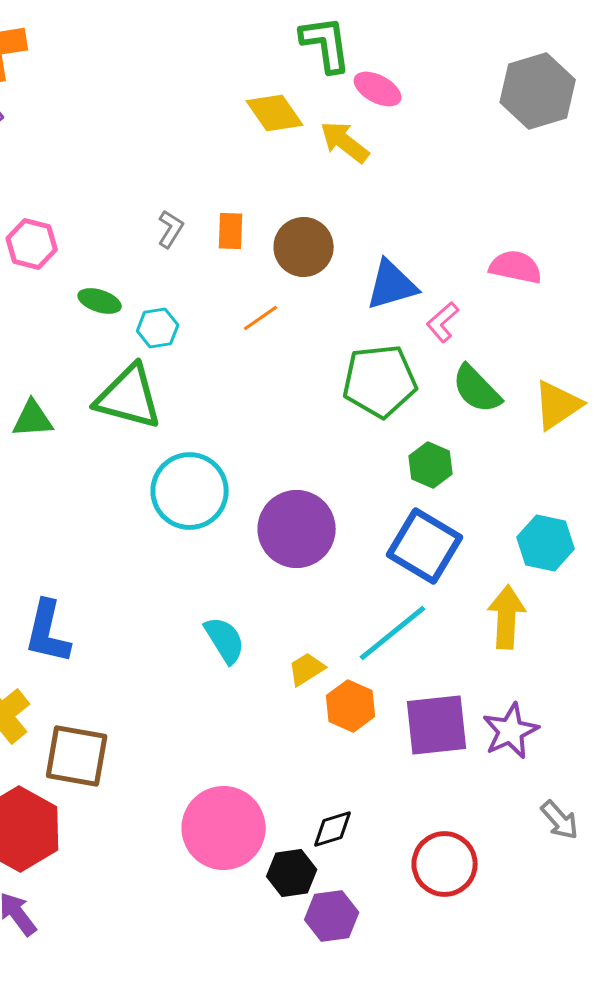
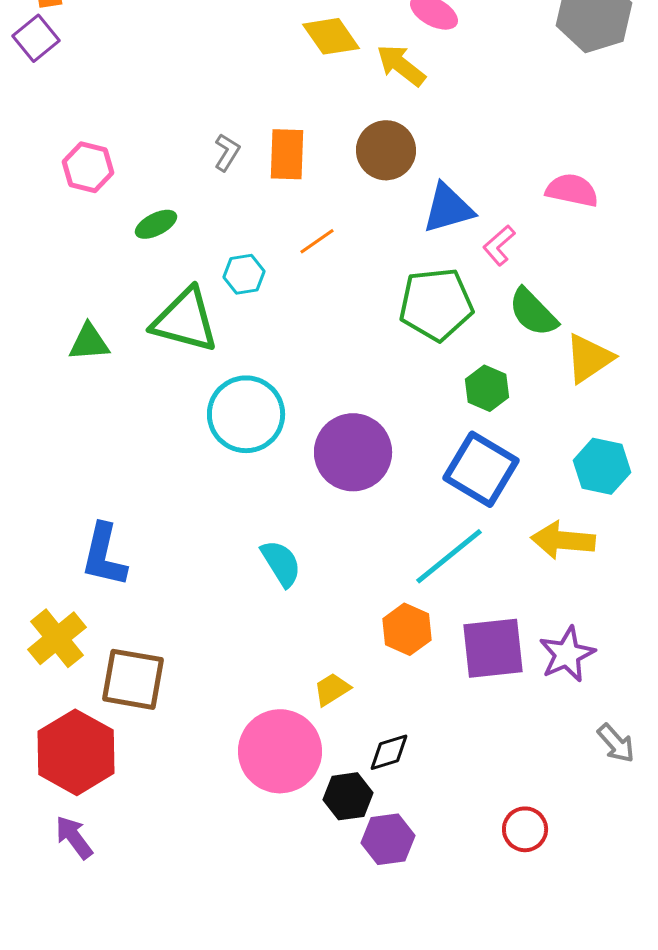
orange rectangle: (231, 231) -> (287, 154), size x1.4
brown circle: (304, 247) -> (386, 150), moved
green ellipse: (100, 301) -> (156, 224), turned -45
cyan hexagon: (158, 328) -> (244, 274), moved
yellow triangle: (558, 405) -> (589, 358), moved
yellow arrow: (507, 617) -> (563, 540), turned -88
yellow trapezoid: (307, 669) -> (332, 689), moved
red circle: (445, 864) -> (525, 829), moved, size x0.7

